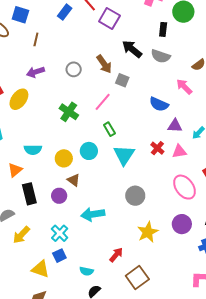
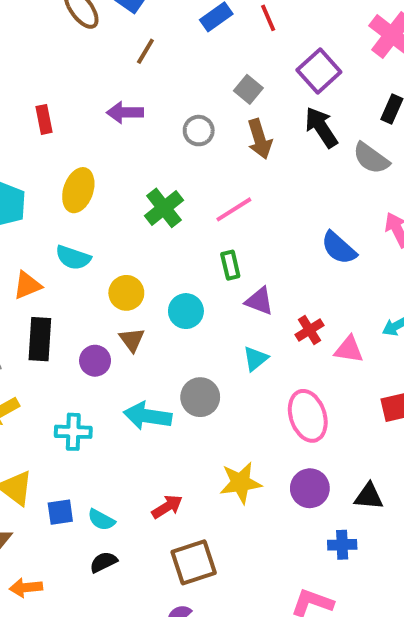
purple square: (109, 18) -> (319, 71), moved
gray square: (122, 80) -> (248, 89), moved
yellow ellipse: (19, 99) -> (78, 190), moved, turned -35
purple triangle: (175, 126) -> (259, 301), moved
cyan circle: (89, 151) -> (186, 311), moved
cyan triangle: (124, 155) -> (256, 359), moved, size x0.6
pink ellipse: (185, 187) -> (308, 416), moved
gray circle: (135, 196) -> (200, 397), moved
cyan cross: (60, 233) -> (73, 432), turned 30
blue square: (59, 256) -> (60, 512), moved

